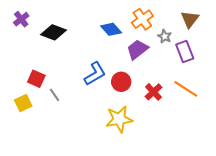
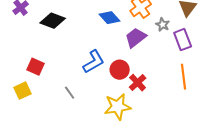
orange line: (186, 89) -> (184, 77), turned 50
red cross: (153, 92) -> (138, 83), moved
gray line: (55, 95) -> (70, 93), moved

